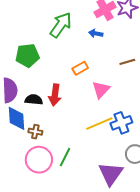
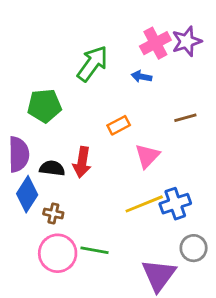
blue diamond: (16, 118) -> (27, 194), turned 35
green line: (65, 157) -> (94, 250), turned 72

